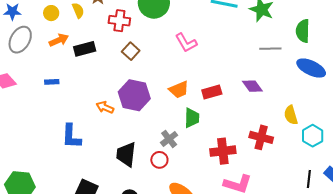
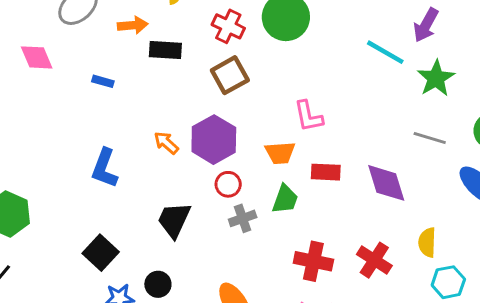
pink L-shape: (186, 43) -> (309, 116), moved
brown square: (131, 51) -> (230, 75), size x1.4
purple diamond: (252, 86) -> (386, 183), size x1.4
red circle: (159, 160) -> (228, 184), moved

